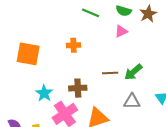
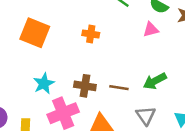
brown line: (110, 73) -> (119, 88), moved
gray triangle: (132, 101) -> (146, 116), turned 42

